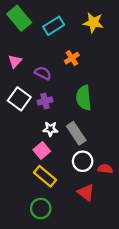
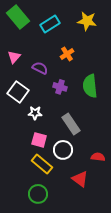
green semicircle: (84, 98) -> (90, 86), moved
purple cross: (45, 101) -> (60, 87), moved, turned 32
white star: (50, 129) -> (35, 113), moved
pink square: (42, 150) -> (39, 140), turned -35
white circle: (83, 161) -> (63, 150), moved

